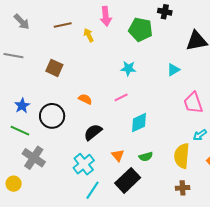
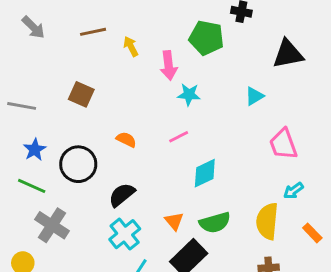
pink arrow: (106, 16) -> (169, 65), moved
gray line: (13, 56) -> (22, 106), moved
black semicircle: (93, 132) -> (122, 195), moved
green semicircle: (146, 157) -> (215, 223), size x1.5

